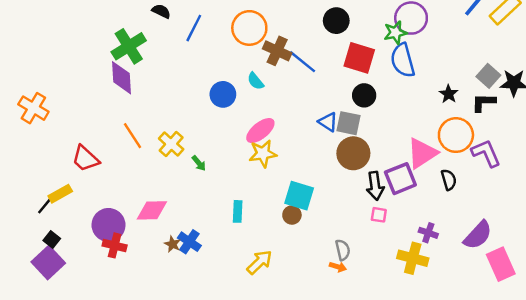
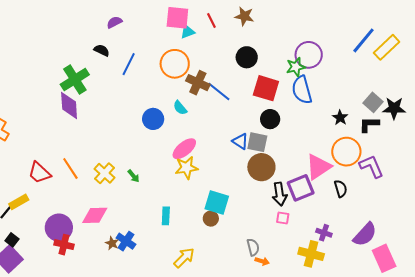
orange line: (132, 136) -> (70, 169), moved
yellow cross: (171, 144) -> (104, 173), moved
orange arrow: (338, 267) -> (262, 261), moved

